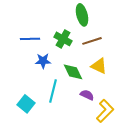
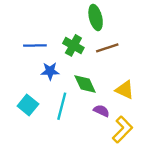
yellow triangle: (99, 66) -> (125, 90), moved
cyan square: (26, 104) -> (28, 105), moved

